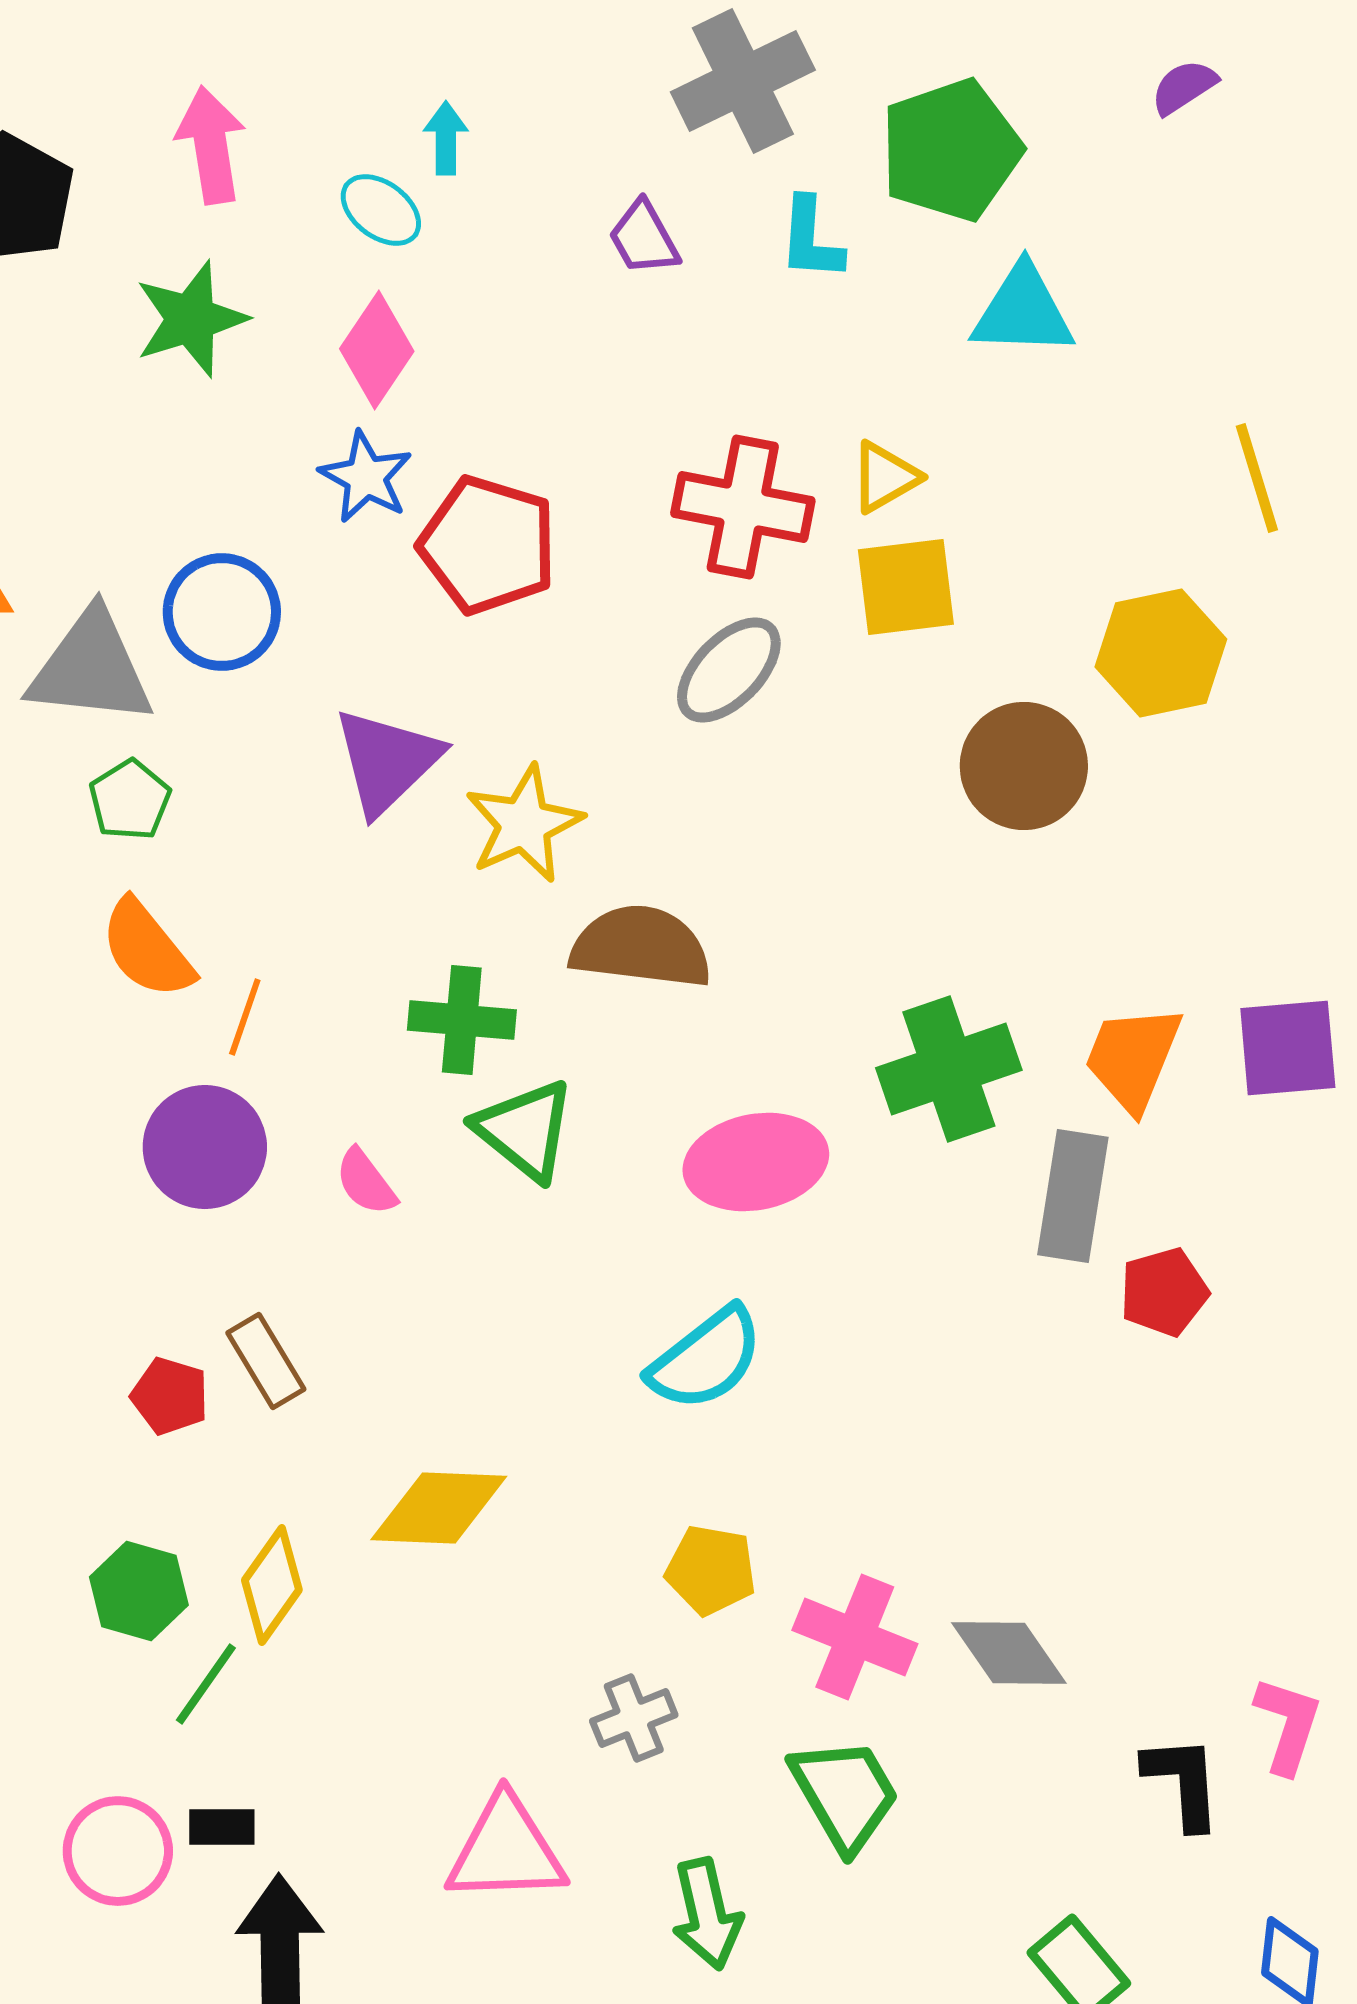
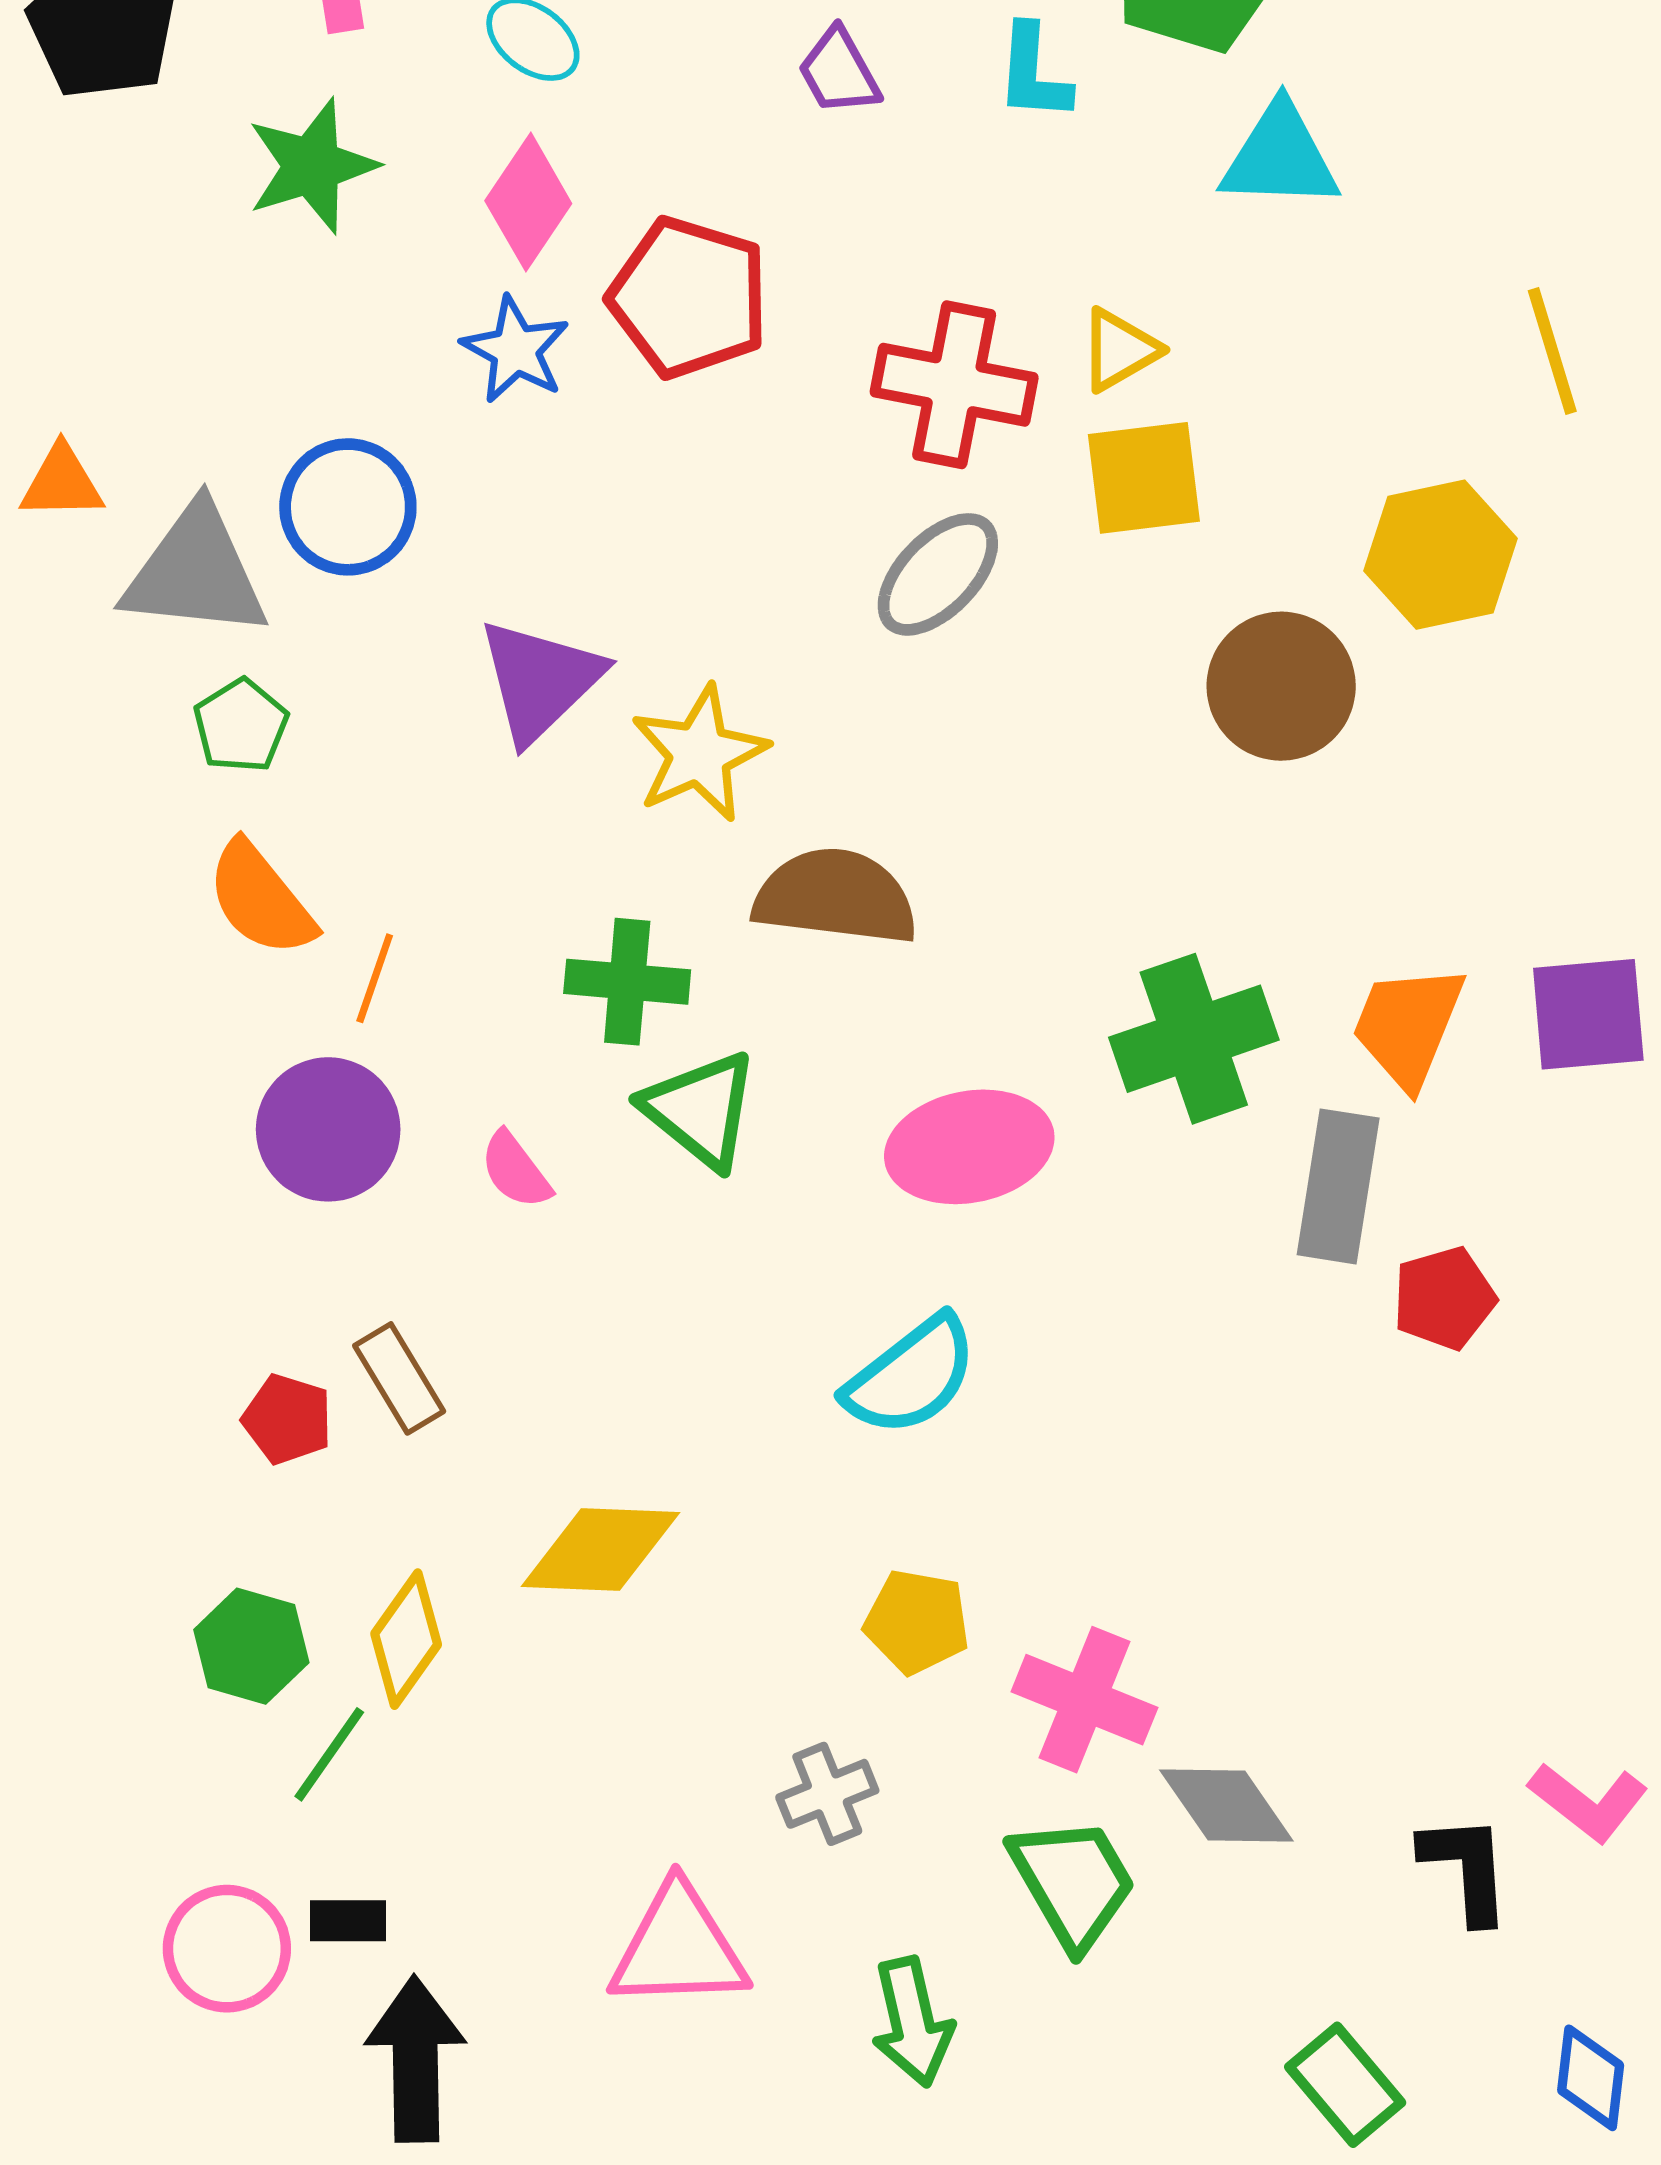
red pentagon: (488, 545) -> (689, 297), moved
gray diamond: (1009, 1653) -> (1226, 1806), moved
pink L-shape: (1288, 1725) -> (1588, 1802), turned 110

